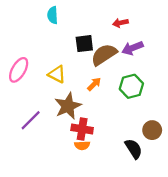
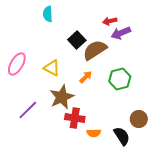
black square: (84, 44) -> (77, 40), turned -36
purple arrow: (132, 48) -> (121, 33), moved
orange semicircle: (82, 145) -> (94, 133), moved

